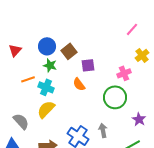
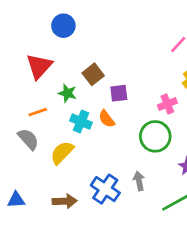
blue circle: (47, 46) -> (63, 26), moved
red triangle: (15, 50) -> (39, 66), moved, size x1.5
cyan cross: (46, 87) -> (81, 122), moved
gray semicircle: (21, 121) -> (28, 139), moved

